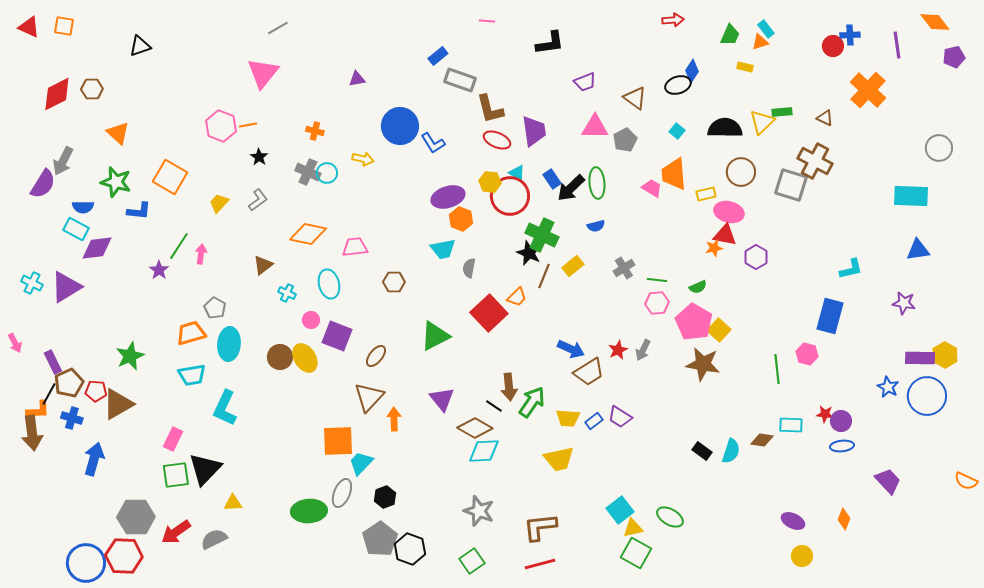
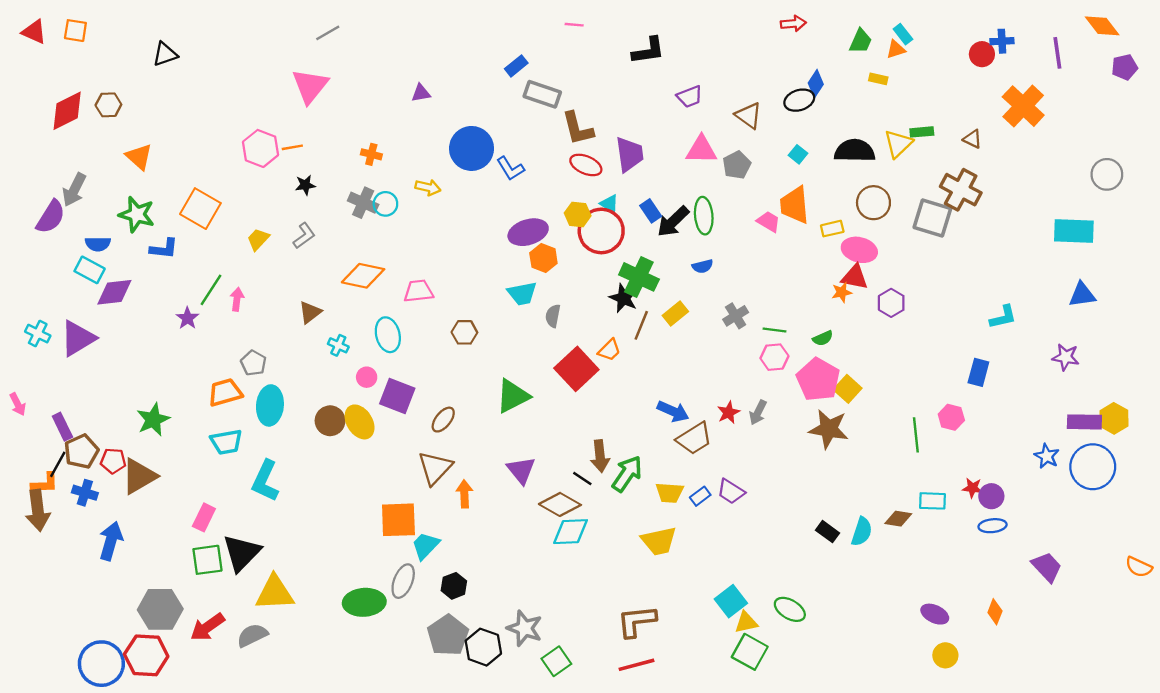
black star: (259, 157) -> (305, 185), turned 30
blue rectangle: (830, 316) -> (978, 372), size x0.7
yellow triangle: (233, 503) -> (275, 593), size x1.8
gray star: (479, 511) -> (525, 628), moved

